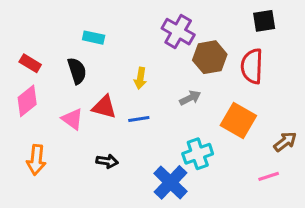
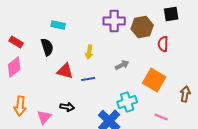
purple cross: (178, 32) -> (114, 21), turned -30
brown hexagon: (210, 57) -> (142, 27), moved
red semicircle: (252, 66) -> (163, 44), size x0.7
pink triangle: (72, 119) -> (44, 117), moved, turned 35
brown arrow: (285, 142) -> (185, 94), turned -42
pink line: (269, 176) -> (161, 117), moved, turned 40

